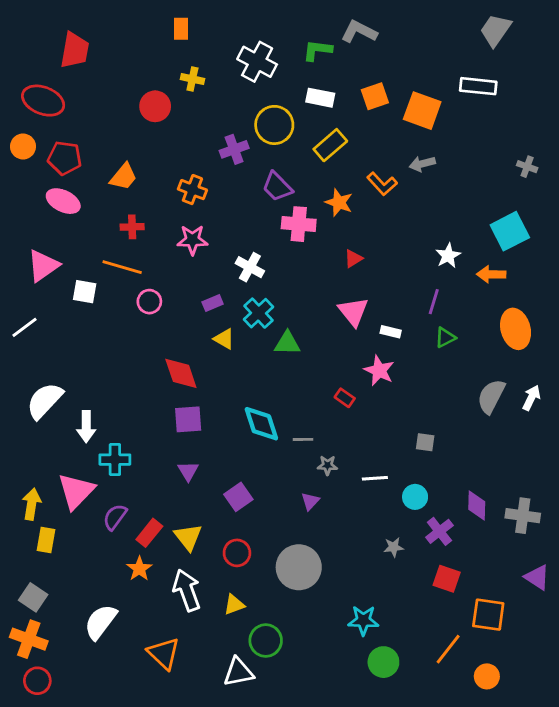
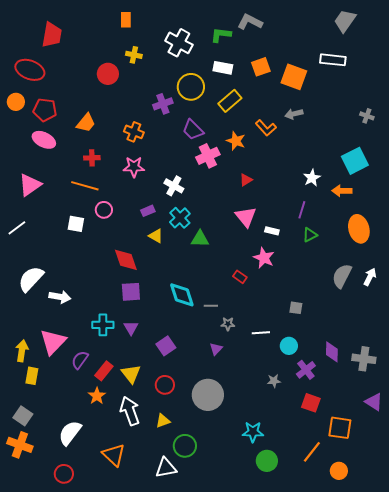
pink cross: (299, 224) -> (208, 156), turned -30
white square: (85, 292) -> (76, 224), moved
white arrow: (86, 427) -> (60, 297), turned -80
cyan cross: (115, 460) -> (103, 325), moved
red circle: (37, 681) -> (64, 474), moved

